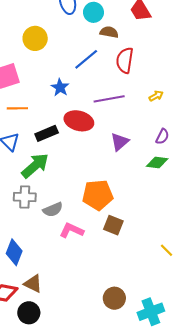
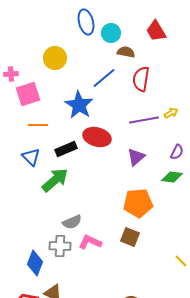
blue star: (60, 87) -> (79, 105), size x1.6
purple line: (109, 99) -> (144, 120), moved
orange pentagon: (98, 195) -> (138, 203), moved
gray cross: (25, 197) -> (60, 246), moved

